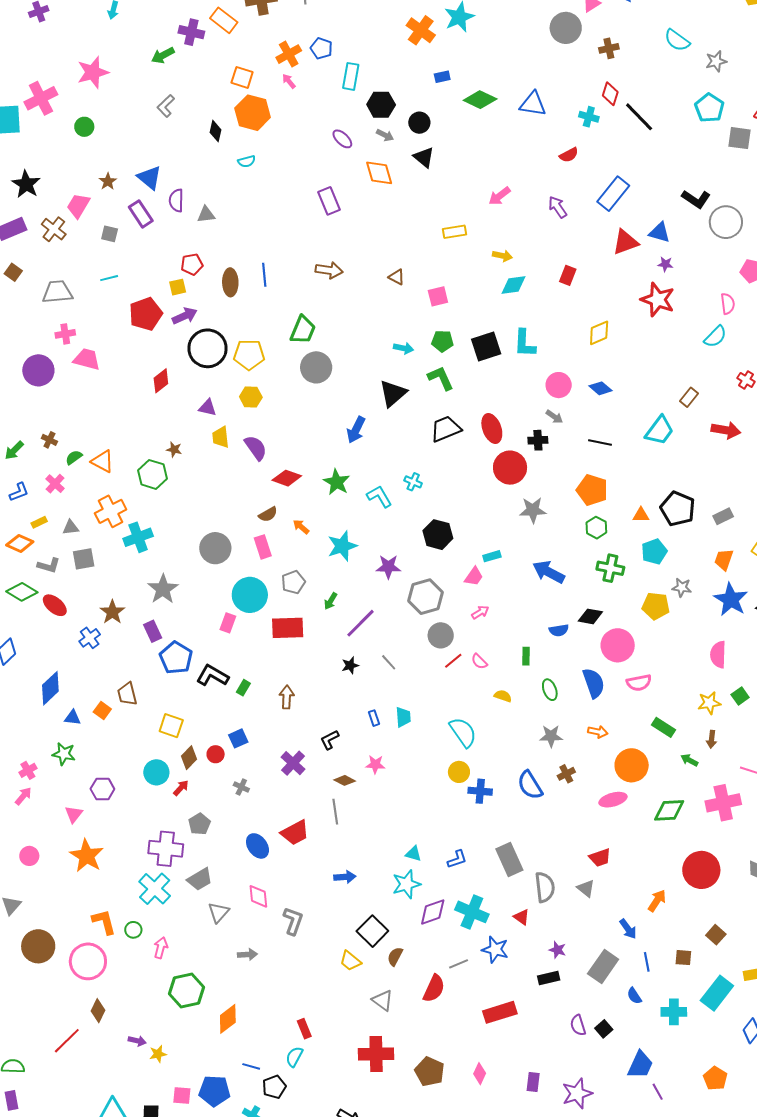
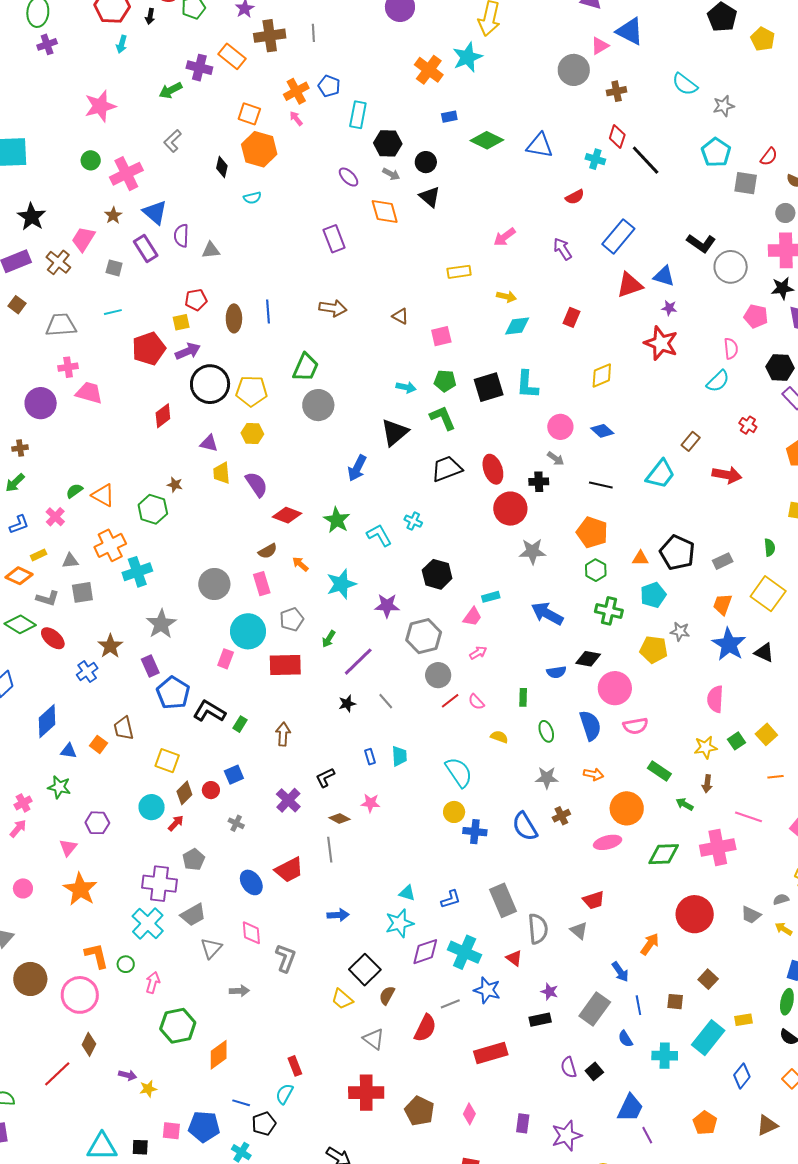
pink cross: (41, 98) -> (126, 174), moved
brown cross: (49, 440) -> (20, 448), moved, turned -35

